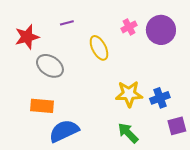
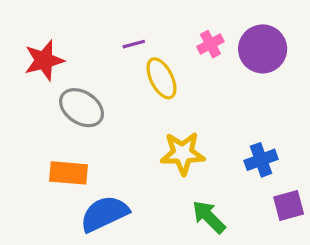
purple line: (67, 23) -> (134, 44), moved
yellow star: (129, 94) -> (183, 153), moved

